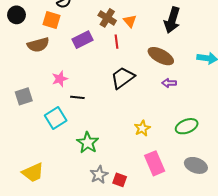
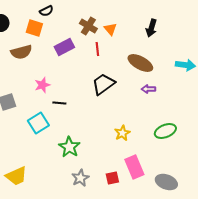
black arrow: (172, 20) -> (151, 28), size x0.7
gray ellipse: (196, 165) -> (166, 182), moved
red square: (120, 180) -> (112, 178), moved, turned -32

